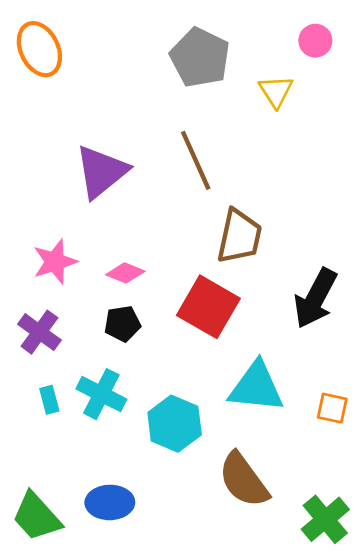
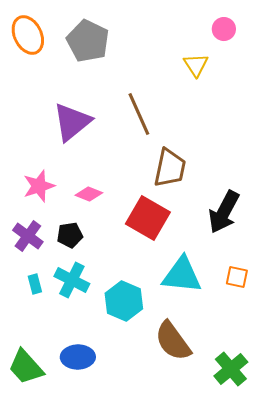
gray pentagon: (200, 58) -> (88, 41), moved
black pentagon: (122, 324) -> (70, 235), moved
orange square: (332, 408) -> (237, 277), moved

